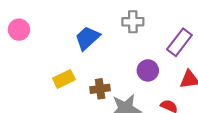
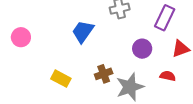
yellow rectangle: (64, 79) -> (61, 79), moved, turned 66

